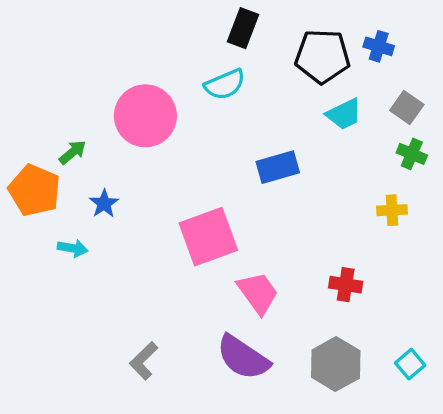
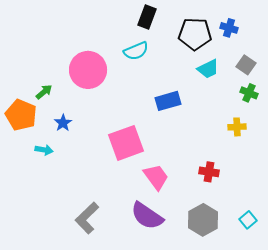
gray L-shape: (144, 361) -> (87, 218), size x1.4

